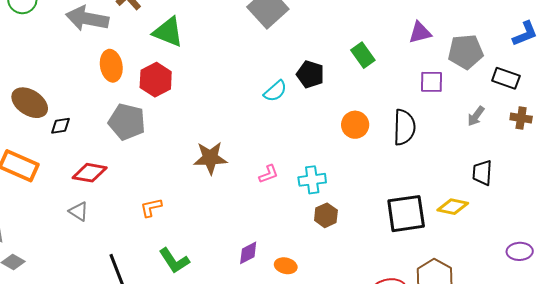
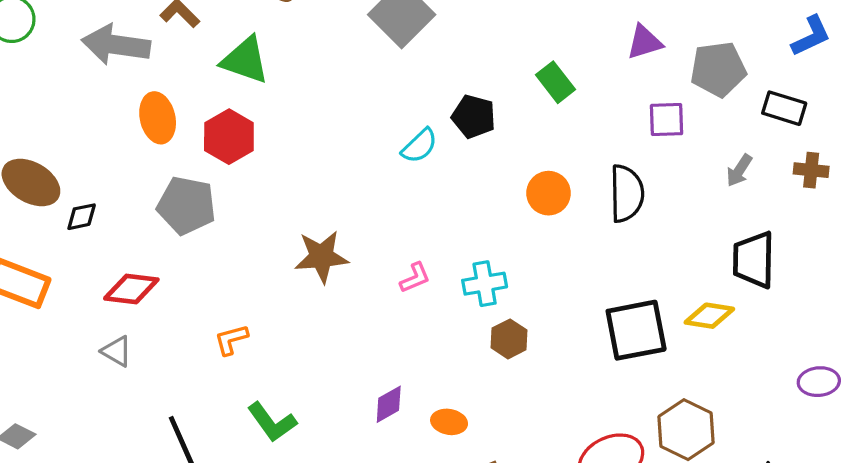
black trapezoid: (482, 173) -> (754, 260), size x1.4

